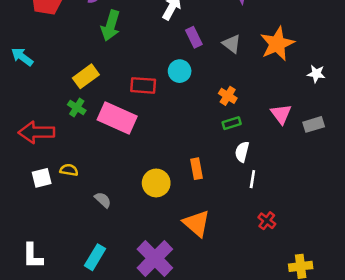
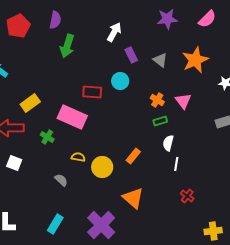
yellow rectangle: (86, 76) -> (30, 103), moved
green cross: (77, 108) -> (47, 137), moved
pink triangle: (281, 114) -> (183, 101), moved
orange rectangle: (196, 169) -> (133, 156), turned 49
yellow semicircle: (69, 170) -> (78, 157), moved
white square: (42, 178) -> (14, 163), turned 35

